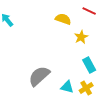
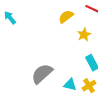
yellow semicircle: (63, 19) -> (66, 17), turned -56

